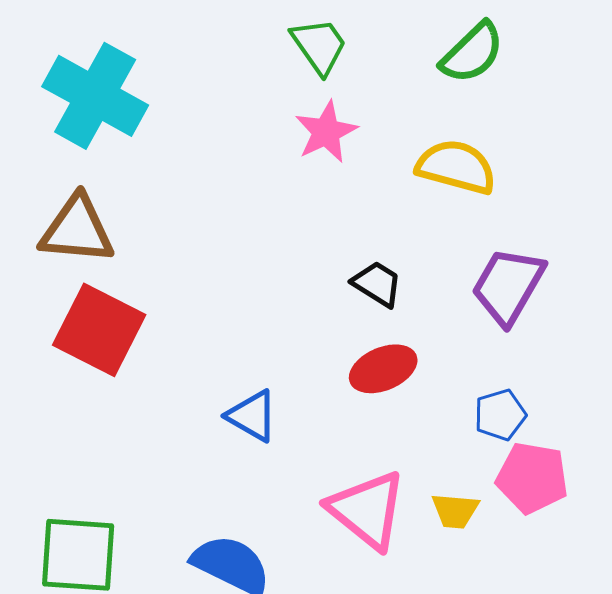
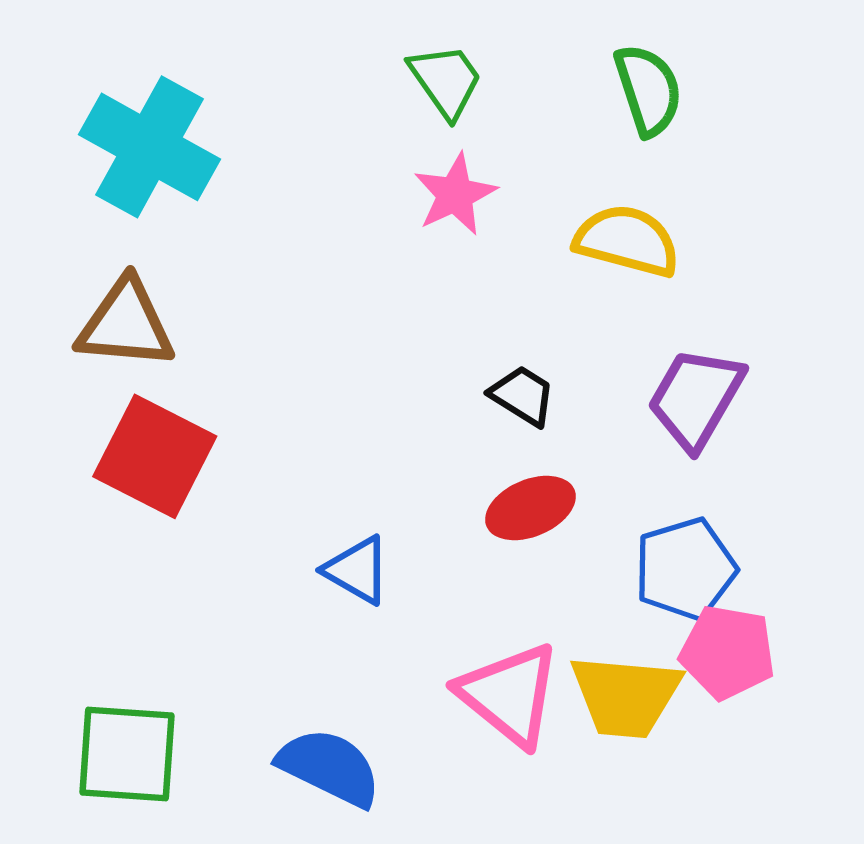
green semicircle: (472, 53) -> (648, 90), turned -64
blue pentagon: (500, 415) -> (685, 569), size x1.5
yellow trapezoid: (455, 511) -> (626, 696), size x1.8

